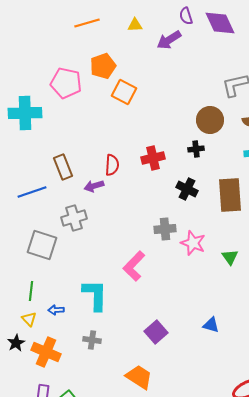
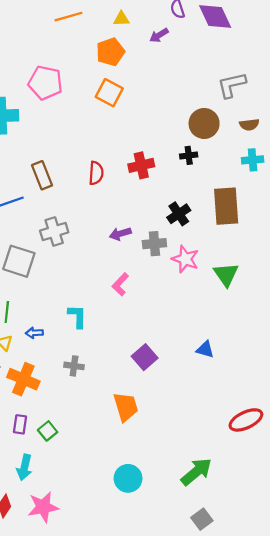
purple arrow: (169, 40) -> (159, 35), size x0.7
orange pentagon: (103, 66) -> (110, 52), moved
purple arrow: (94, 186) -> (120, 234), moved
black cross: (187, 189) -> (179, 214), moved, turned 30
green triangle: (230, 257) -> (226, 274), size x1.4
pink L-shape: (134, 266) -> (120, 284), size x0.7
cyan L-shape: (95, 295) -> (77, 316), size x0.7
orange trapezoid: (139, 377) -> (126, 407), turned 40

